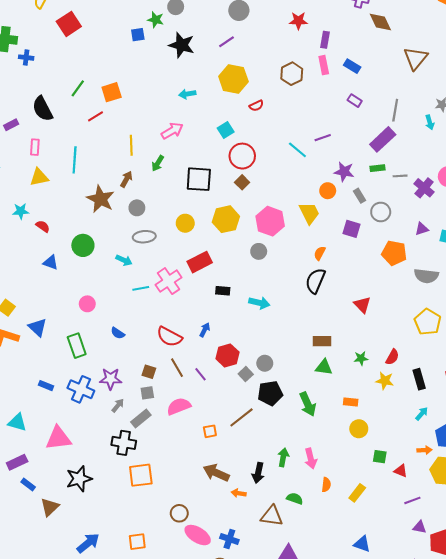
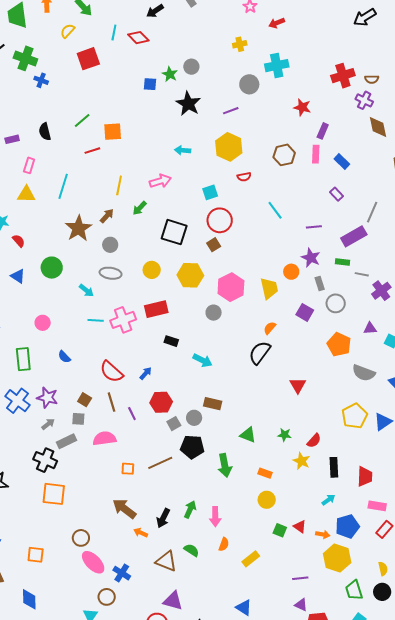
black semicircle: (42, 109) -> (45, 132), size x0.7
purple line: (323, 138) -> (314, 227), moved
cyan line: (297, 150) -> (275, 210), moved
brown rectangle: (322, 341) -> (213, 404), moved
red triangle: (401, 471) -> (300, 527), moved

